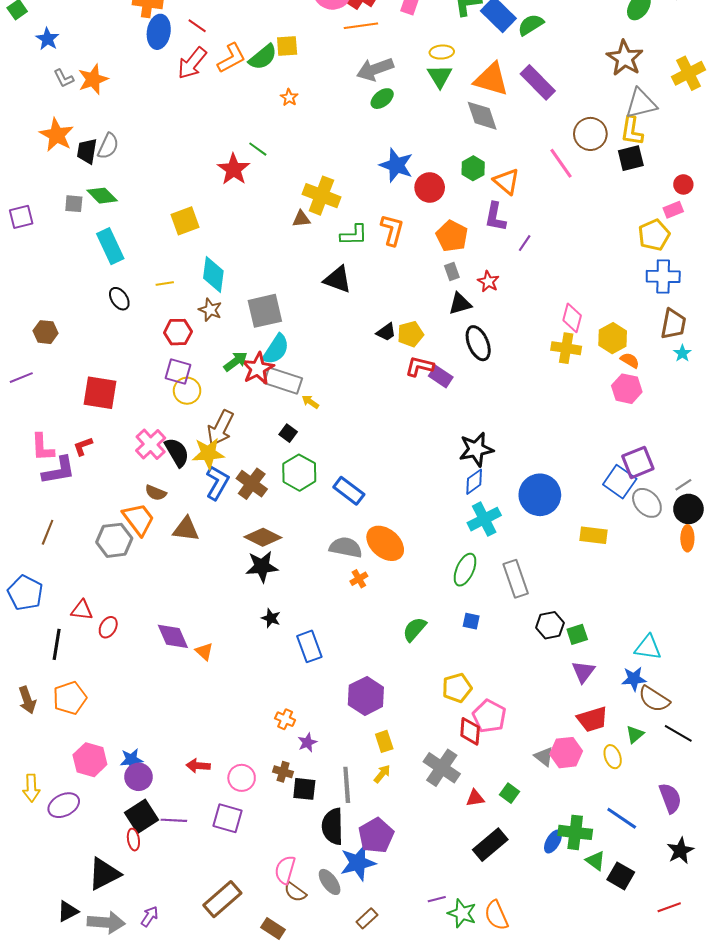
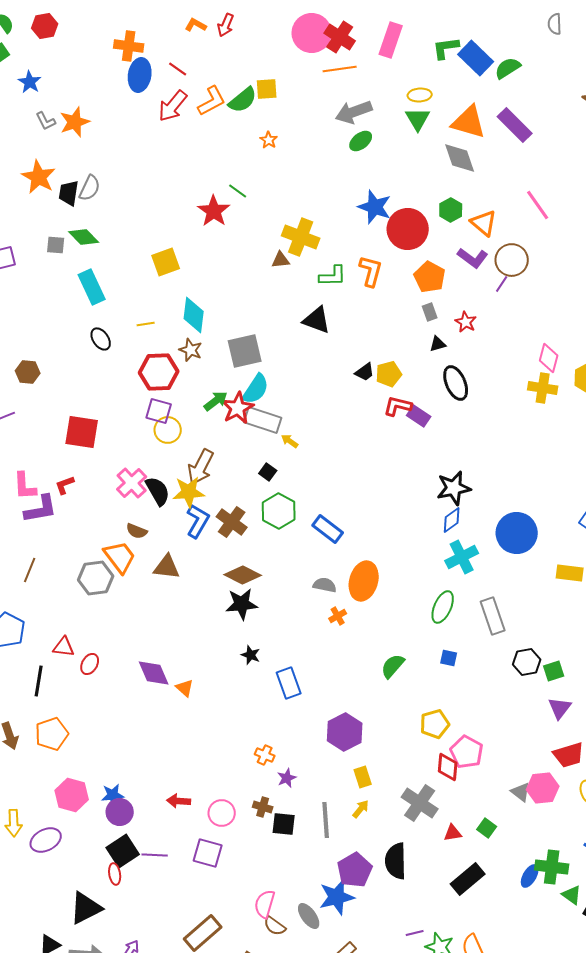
brown circle: (590, 134) -> (512, 260), moved
red circle: (430, 187) -> (408, 229), size x1.4
purple L-shape: (495, 217) -> (473, 258), turned -64
black triangle: (460, 304) -> (438, 344), size x0.7
red hexagon: (178, 332) -> (159, 372), size x1.4
orange ellipse: (385, 543) -> (364, 581), turned 66
gray semicircle: (346, 547) -> (325, 585), size x0.7
black semicircle: (333, 826) -> (396, 861), moved

